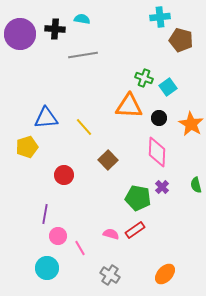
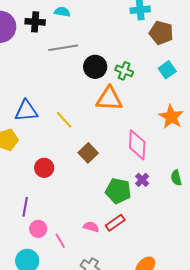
cyan square: (168, 87) -> (167, 70), moved
black circle: (159, 118) -> (95, 67), moved, size x1.5

